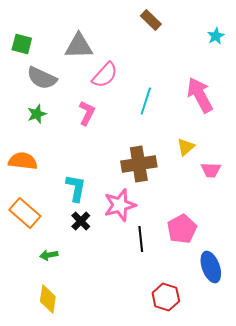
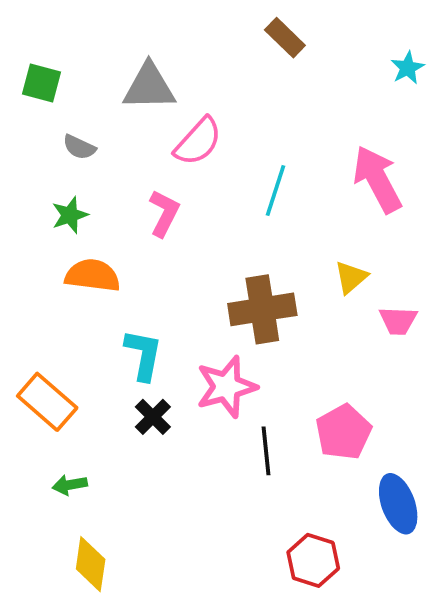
gray semicircle: (42, 78) -> (79, 147), size x0.6
orange semicircle: (23, 161) -> (92, 275), moved
green arrow: (49, 255) -> (70, 485), moved

